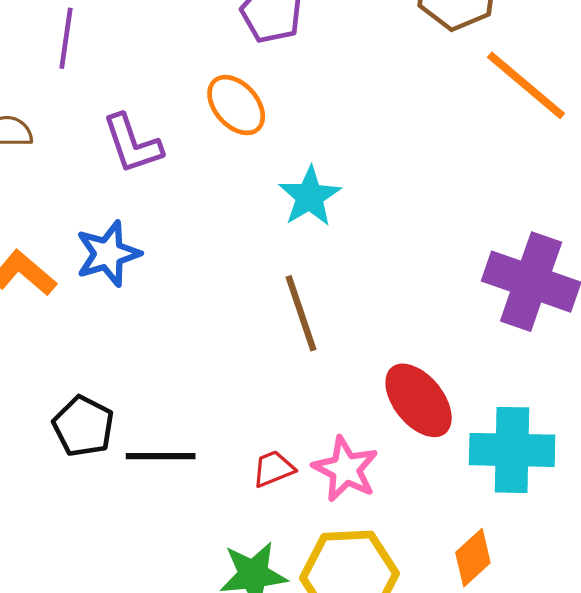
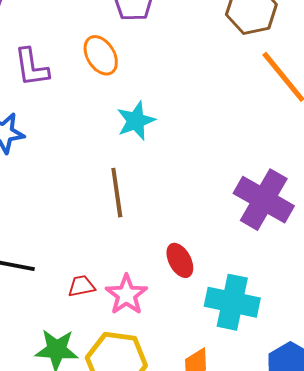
red ellipse: (419, 400) -> (180, 260), size x0.7

